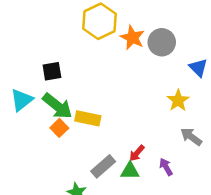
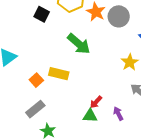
black square: (52, 71) -> (42, 14), moved, turned 35
green arrow: (57, 106) -> (79, 44), moved
gray rectangle: (103, 166) -> (35, 109), moved

